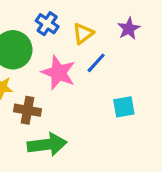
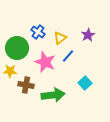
cyan square: (124, 107) -> (85, 83), turned -32
green arrow: (47, 145) -> (53, 95), moved

